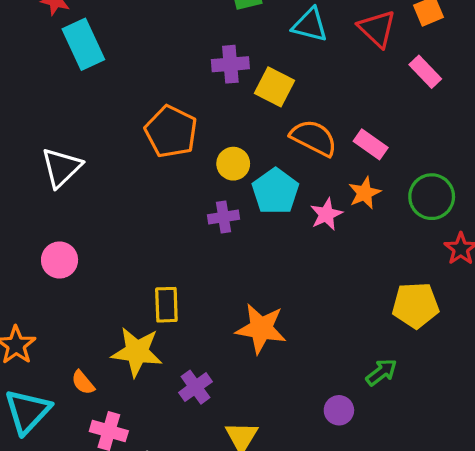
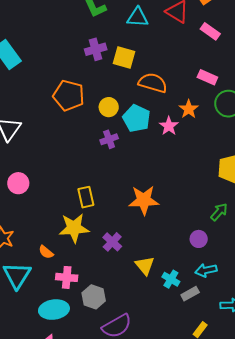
pink rectangle: (371, 144) -> (207, 77), moved

